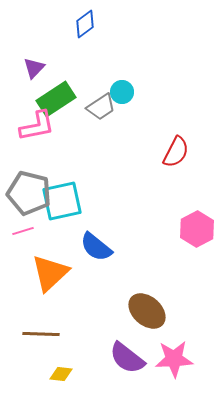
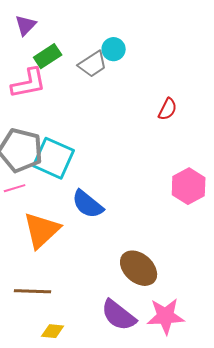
green rectangle: (56, 99) -> (48, 56), size x0.7
red semicircle: (176, 152) -> (168, 109), size x0.7
cyan square: (62, 201) -> (54, 158), turned 36

